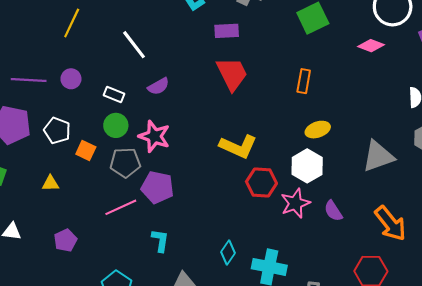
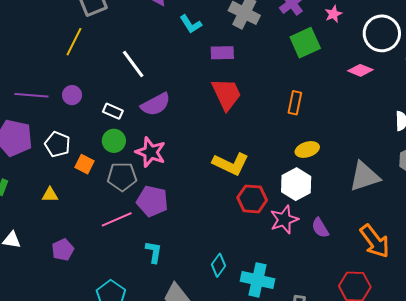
purple semicircle: (158, 86) -> (156, 104), size x1.4

